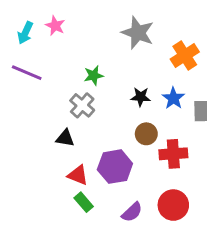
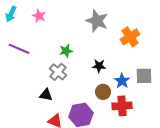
cyan arrow: (25, 33) -> (11, 14), moved
blue star: (173, 98) -> (122, 81), moved

